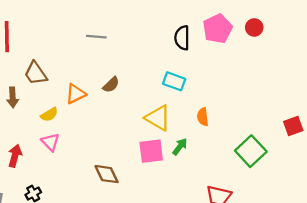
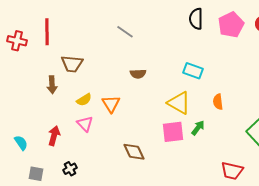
gray line: (96, 37) -> (125, 32), turned 30
black semicircle: (182, 38) -> (196, 19), moved
brown trapezoid: (36, 73) -> (72, 64), turned -50
brown semicircle: (111, 85) -> (138, 74), turned 42
orange triangle: (76, 94) -> (111, 104), moved, turned -36

